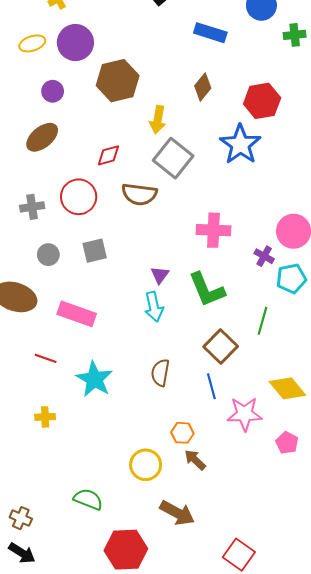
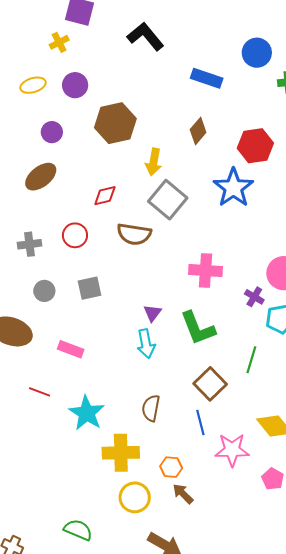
purple circle: (75, 43) -> (75, 85), size x0.7
red circle: (79, 197) -> (75, 235), size x0.7
pink rectangle: (77, 314) -> (71, 349), size x0.7
yellow cross: (45, 417) -> (121, 453), moved, size x1.8

